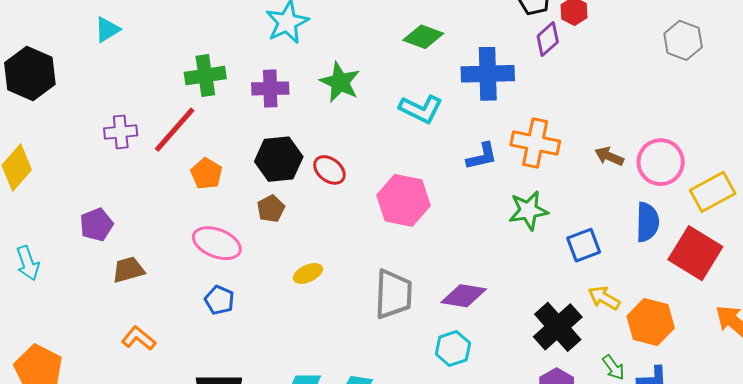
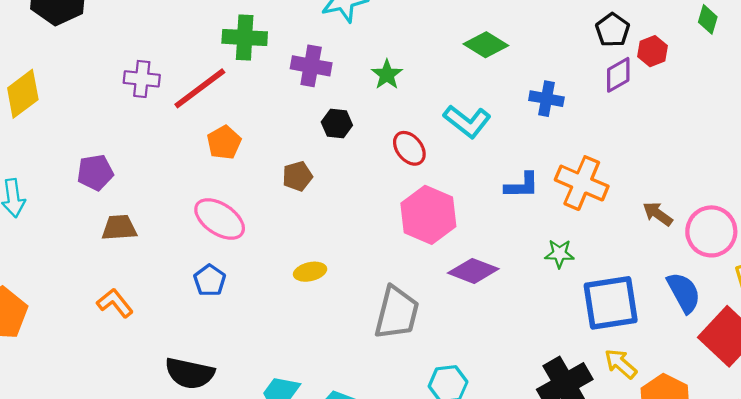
blue cross: (488, 74) -> (546, 99), size x0.6
green star: (340, 82) -> (387, 75), size x0.7
black hexagon: (279, 159) -> (337, 124), moved, size x0.6
red ellipse: (329, 170) -> (409, 148), moved
brown pentagon: (271, 209) -> (297, 176), moved
green star: (528, 211) -> (559, 254), size x0.7
blue semicircle: (647, 222) -> (684, 292), turned -42
blue square: (584, 245) -> (611, 303), size x1.6
purple diamond: (464, 296) -> (473, 271), moved

